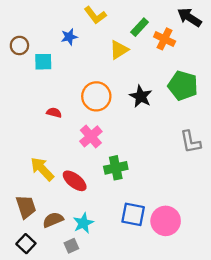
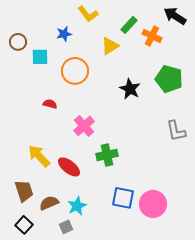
orange circle: (96, 96) -> (75, 71), moved

